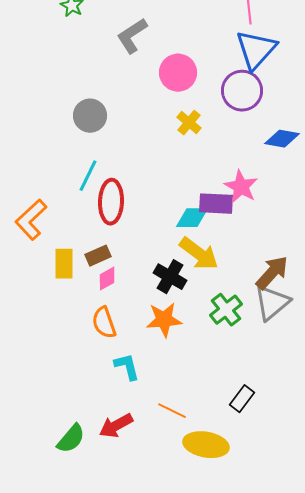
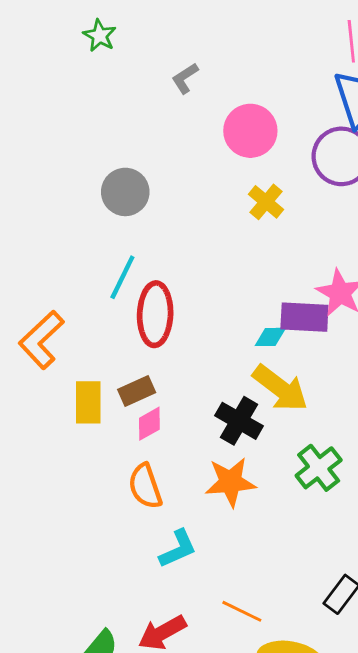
gray L-shape: (132, 36) -> (185, 78), size x0.6
cyan diamond: (192, 218) -> (270, 337), size x0.7
cyan L-shape: (127, 367) -> (178, 549), turned 80

